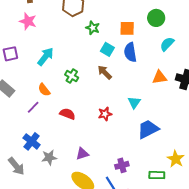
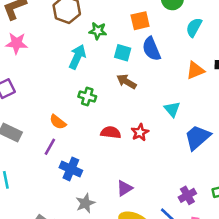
cyan arrow: (45, 57) -> (77, 57), moved
red semicircle: (67, 114) -> (111, 132), moved
blue cross: (32, 141) -> (71, 169), moved
purple cross: (122, 165) -> (187, 195), moved

